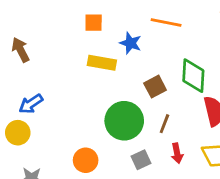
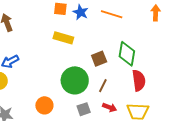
blue star: (130, 43) -> (81, 12), moved
red arrow: (177, 153) -> (110, 107), turned -64

